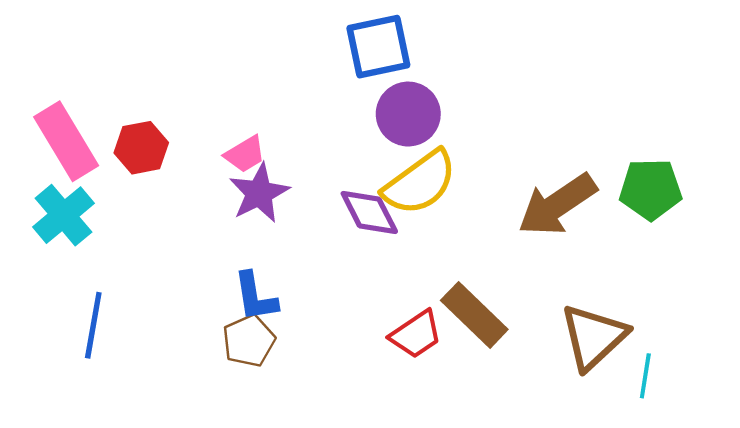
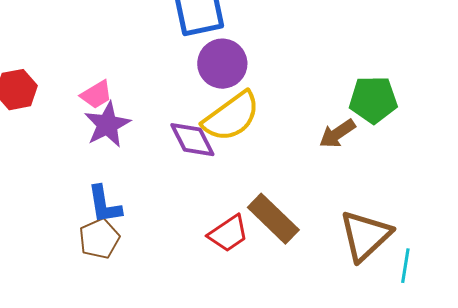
green pentagon: (651, 189) -> (373, 100), moved
brown arrow: (557, 205) -> (337, 134), size x0.6

